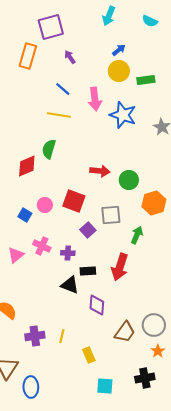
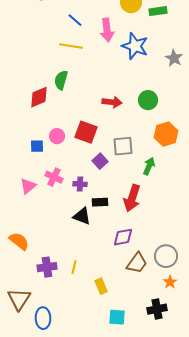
green circle: (129, 180) -> (148, 100), moved
blue square: (25, 215) -> (37, 146), turned -32
purple diamond: (97, 305) -> (123, 237), moved, turned 75

